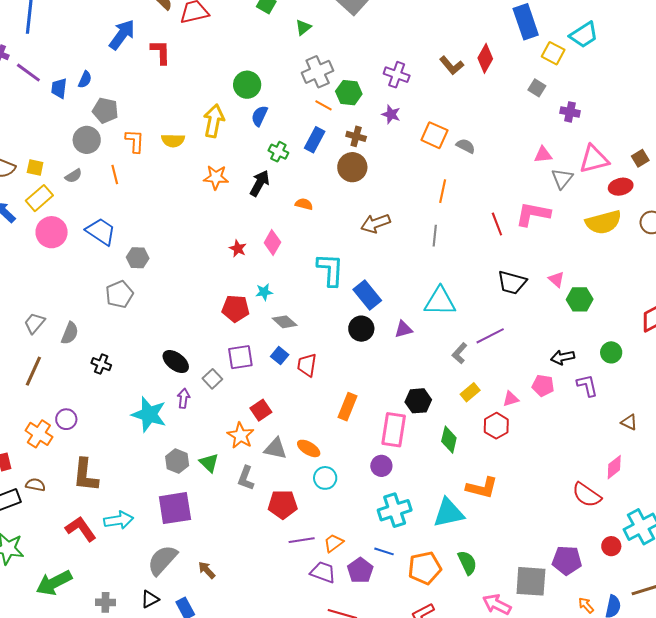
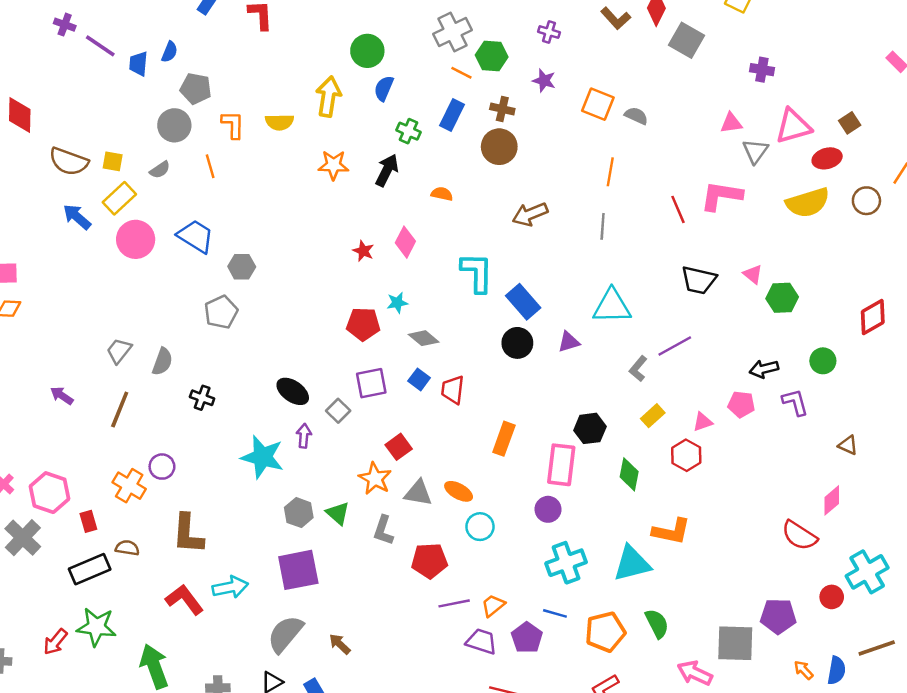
purple cross: (397, 75) -> (549, 32), size x0.7
gray square: (537, 88) -> (687, 40), moved, size x1.6
green arrow: (54, 583) -> (154, 666), turned 99

